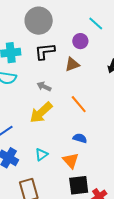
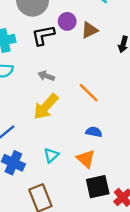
purple circle: (80, 41) -> (67, 21), moved
brown triangle: (72, 64) -> (89, 30), moved

